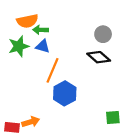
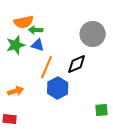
gray circle: (103, 34) -> (93, 34), size x1.6
black diamond: (99, 57) -> (77, 64), moved, turned -65
orange arrow: (31, 122) -> (16, 91), moved

